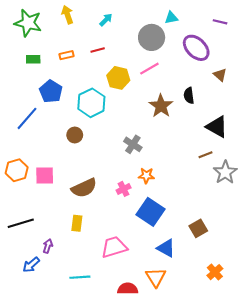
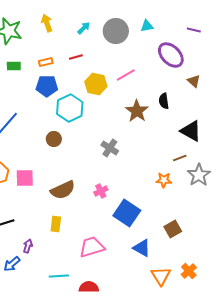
gray circle: (152, 37) -> (116, 31), moved
blue pentagon: (51, 91) -> (47, 86), moved, turned -30
orange star: (146, 175) -> (164, 180), moved
orange triangle: (156, 277) -> (161, 276), moved
red semicircle: (128, 289) -> (89, 287), moved

